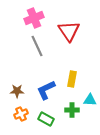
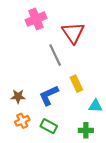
gray line: (37, 46) -> (55, 55), moved
yellow rectangle: (72, 79) -> (76, 84), turned -35
green cross: (72, 110) -> (86, 130), moved

